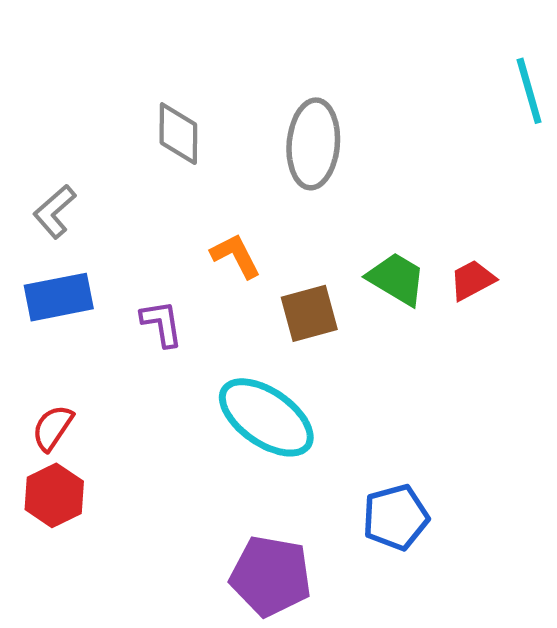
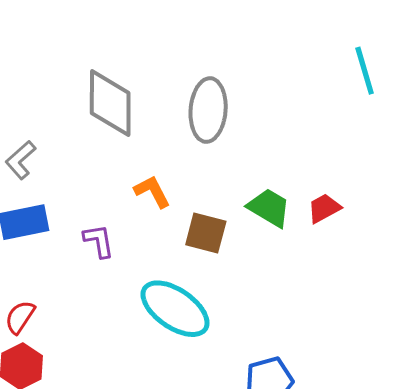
gray diamond: (178, 134) -> (110, 103), size x1.5
brown square: (309, 313) -> (206, 233), turned 30

